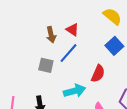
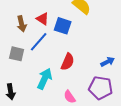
blue square: (114, 46) -> (63, 26), moved, turned -30
cyan arrow: (75, 91) -> (45, 79), turned -50

